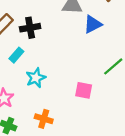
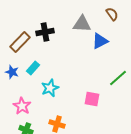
black cross: (30, 28) -> (45, 32), moved

